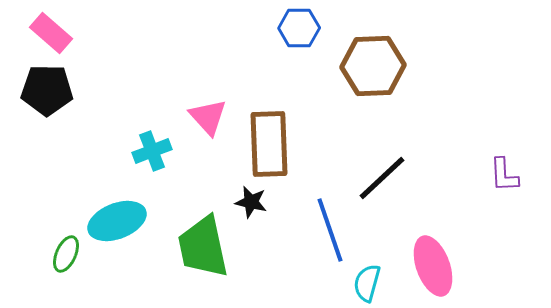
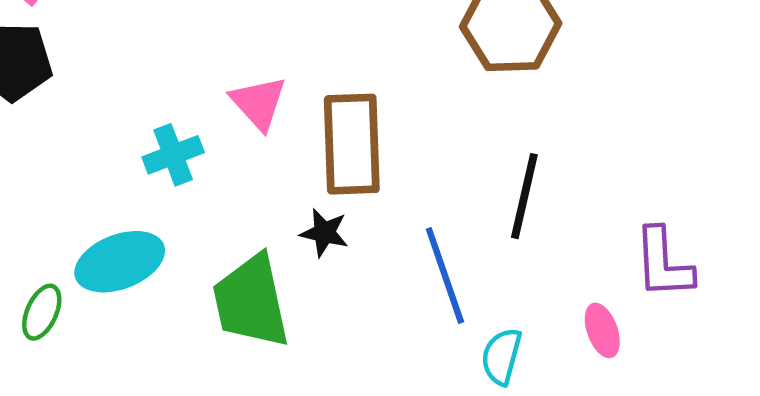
purple L-shape: (504, 175) -> (663, 263), moved, size x1.4
black line: (382, 178) -> (524, 196), turned -34
pink ellipse: (433, 266) -> (602, 330), size x0.6

